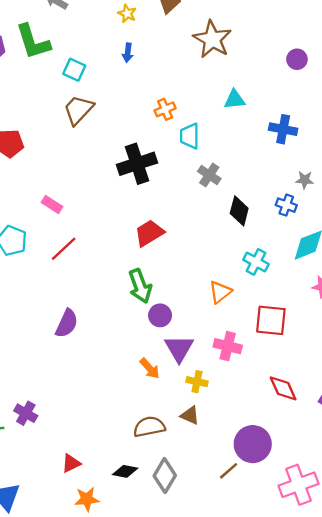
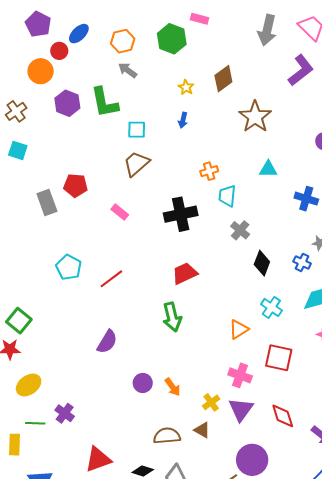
cyan square: (74, 70) -> (137, 130), turned -30
pink rectangle: (52, 204) -> (120, 212), moved
purple circle: (160, 315) -> (143, 383), moved
purple triangle: (179, 348) -> (241, 409), moved
yellow cross: (197, 382) -> (211, 402), turned 36
red triangle: (71, 463) -> (98, 459), size x1.6

